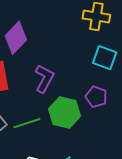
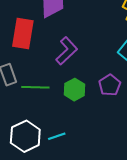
green hexagon: (65, 113) -> (75, 90), size x0.7

